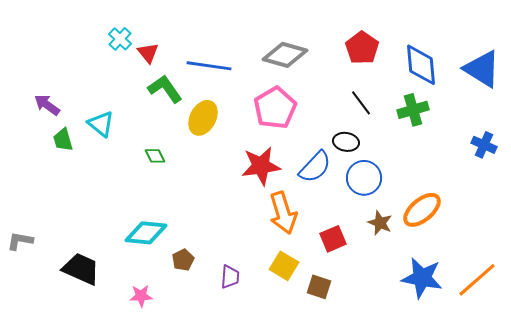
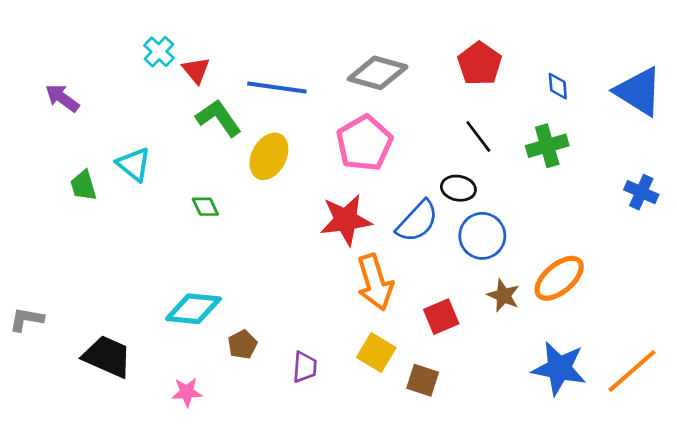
blue diamond: (421, 65) -> (558, 86), size x0.5
purple arrow: (47, 105) -> (62, 98), moved

